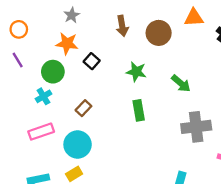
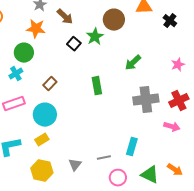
brown arrow: (122, 26) -> (65, 17), moved, turned -36
black square: (92, 61) -> (74, 44), moved
green star: (136, 72) -> (95, 37), moved, turned 30
green arrow: (181, 83) -> (133, 63), turned 96

